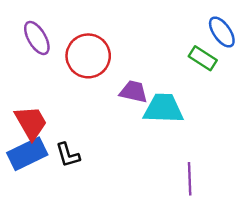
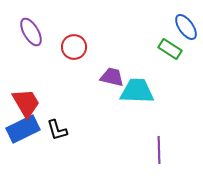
red circle: (88, 56) -> (74, 47), size x0.7

